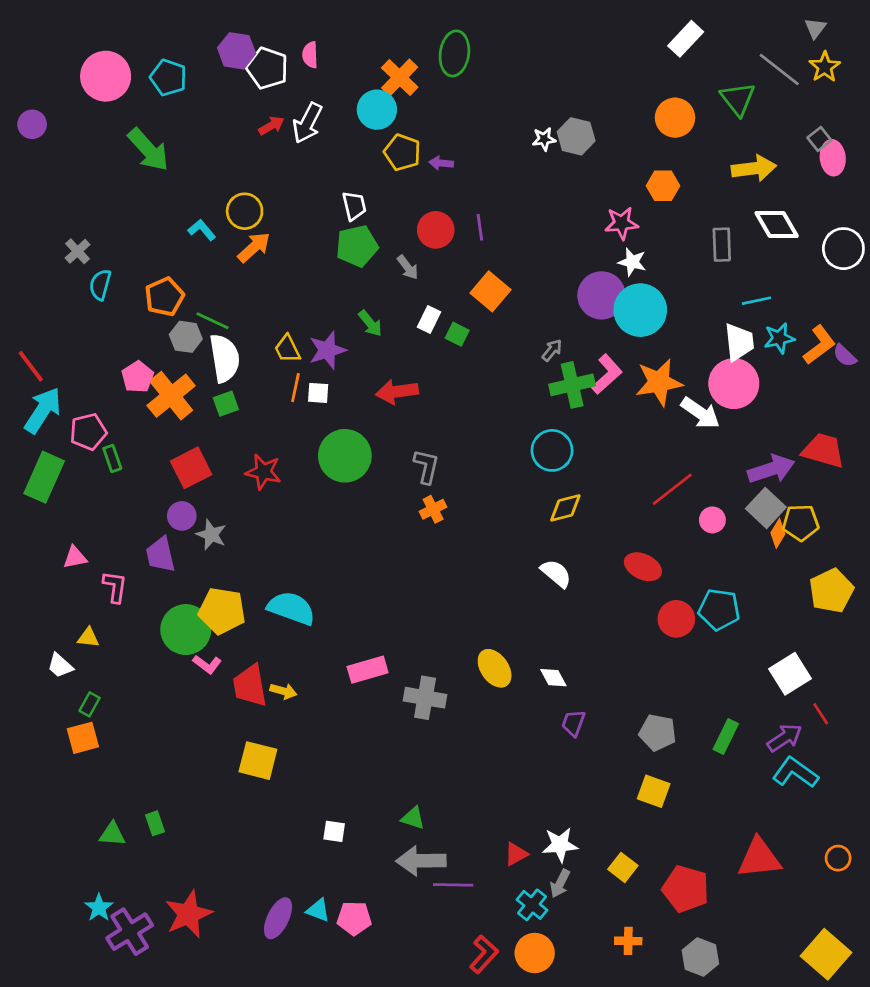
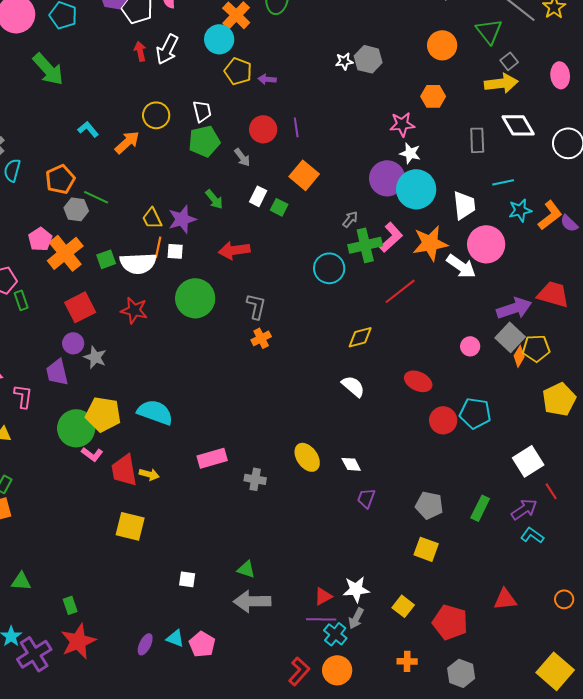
red arrow: (271, 126) -> (140, 51), turned -72
gray square: (819, 139) -> (509, 61), moved
yellow circle: (245, 211) -> (156, 115), moved
white trapezoid: (739, 342) -> (464, 205), moved
white semicircle: (225, 358) -> (138, 263), moved, turned 96
cyan circle: (552, 450) -> (329, 268), moved
red line: (672, 489) -> (400, 291), moved
gray cross: (425, 698) -> (255, 479), size x0.7
cyan L-shape: (795, 773) -> (532, 535), size x0.7
green rectangle: (155, 823) -> (70, 605), moved
red triangle: (759, 858) -> (505, 599), size x0.7
purple line: (453, 885) -> (321, 619), moved
purple ellipse: (278, 918) -> (145, 644), size x0.7
pink pentagon: (354, 918) -> (202, 644), turned 30

